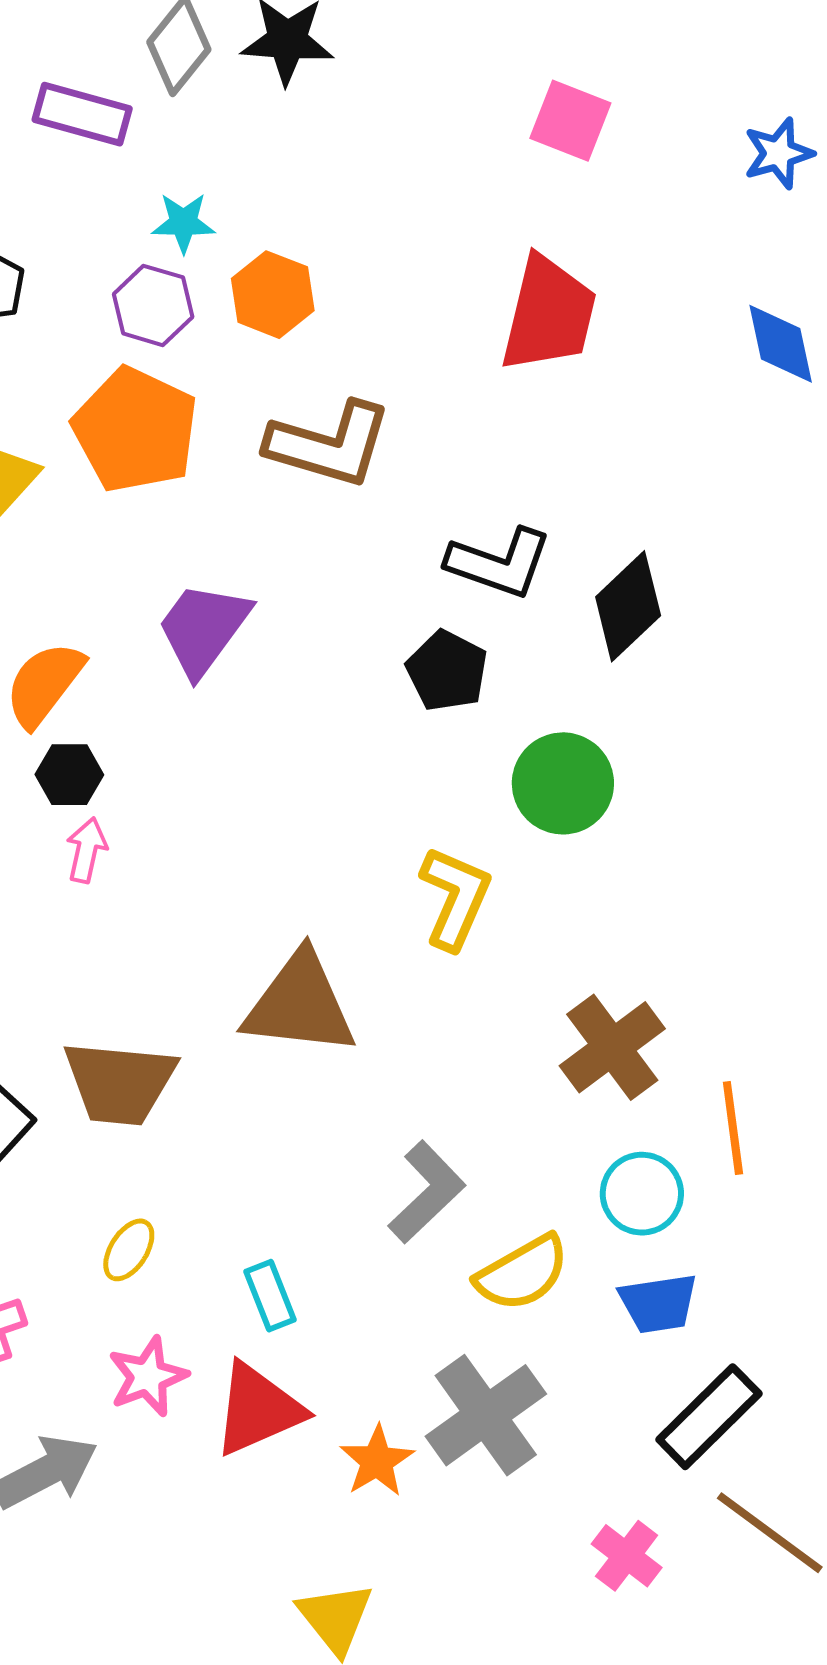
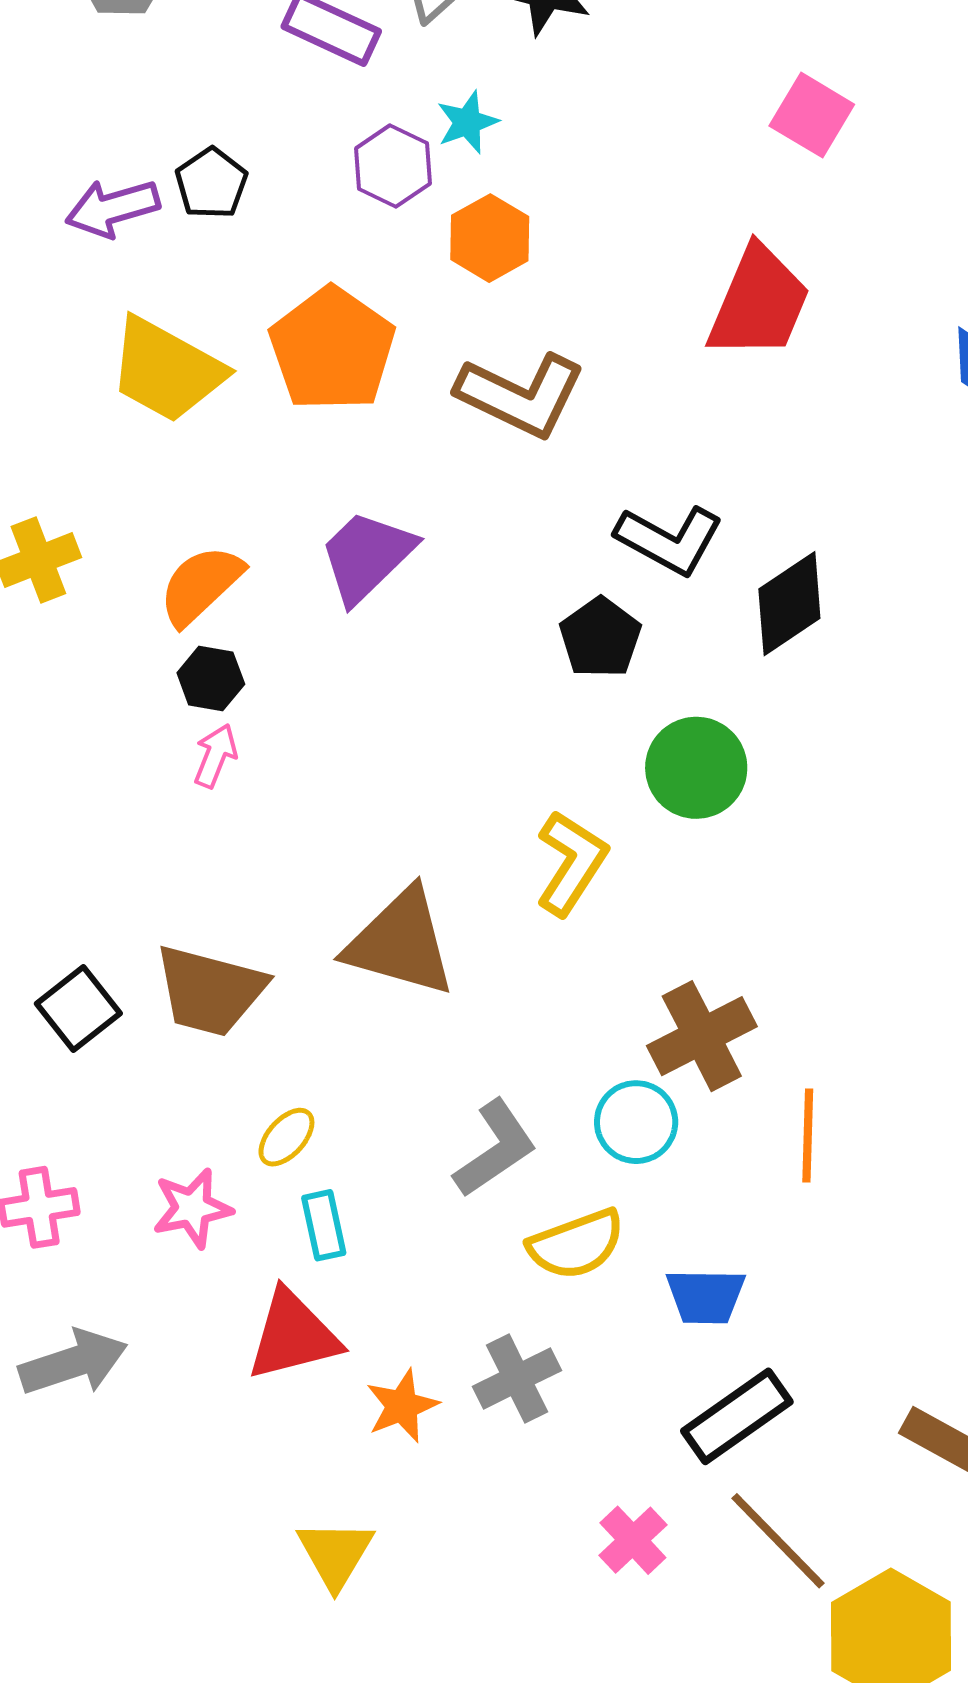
cyan star: (183, 223) -> (467, 122), moved, turned -30
purple hexagon: (153, 305) -> (393, 166), moved
cyan circle: (642, 1194) -> (636, 1122), moved
yellow ellipse: (129, 1250) -> (286, 1137), moved
pink star: (148, 1377) -> (192, 1208), moved
gray cross: (486, 1415) -> (517, 1378), size x0.7

